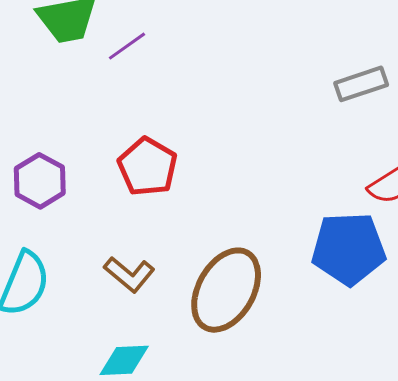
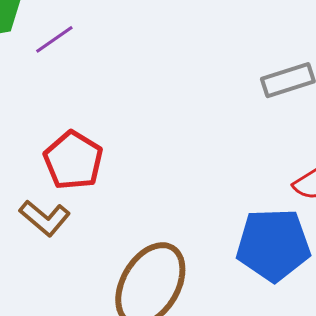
brown L-shape: (129, 274) -> (45, 218), moved

